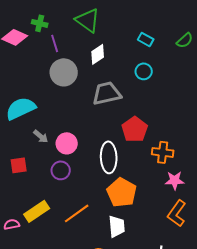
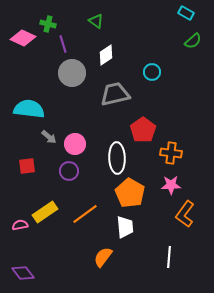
green triangle: (88, 20) -> (96, 21), size x0.6
cyan rectangle: (146, 39) -> (186, 13), moved
cyan semicircle: (21, 108) -> (29, 109), turned 32
pink star: (175, 180) -> (171, 185), moved

